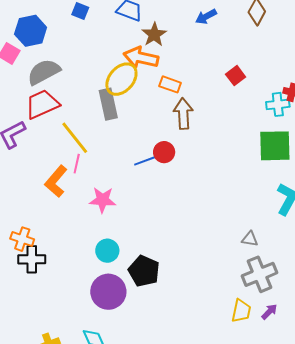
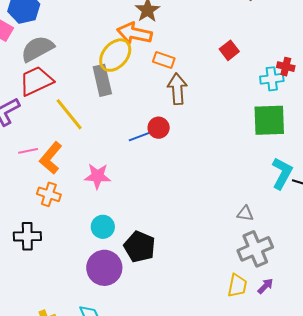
pink line: (77, 164) -> (28, 151), moved, turned 66
orange cross: (22, 239) -> (49, 194), moved

